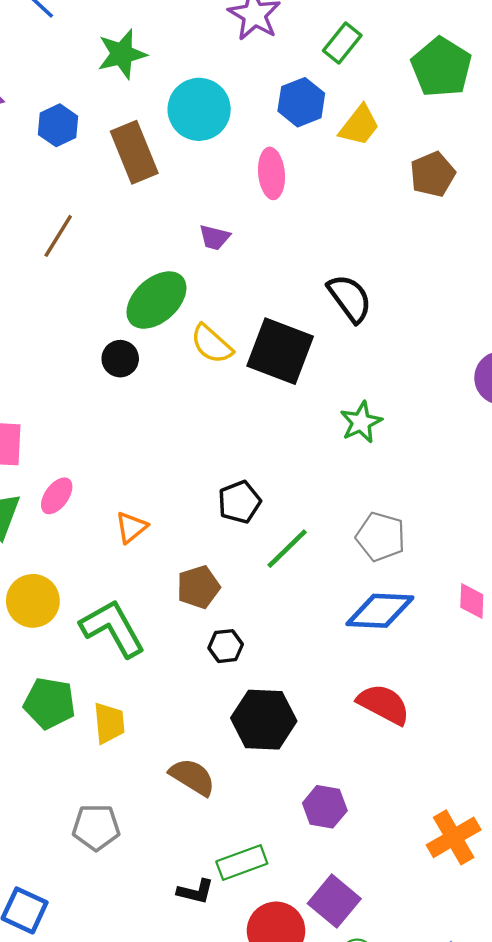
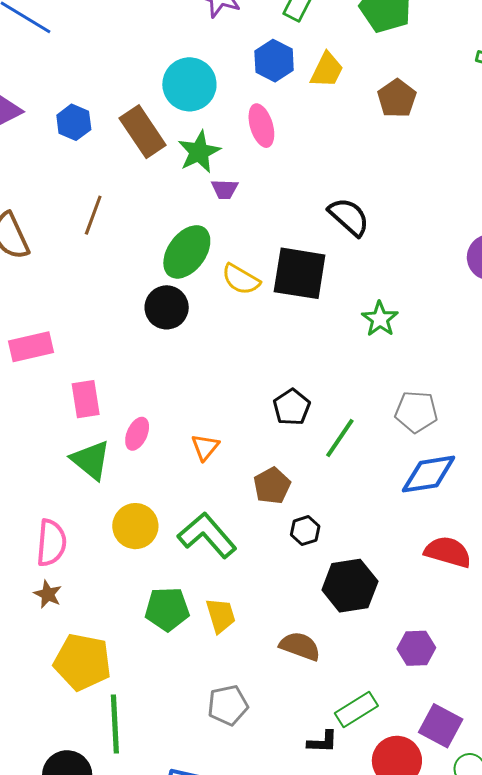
green star: (122, 54) -> (199, 152), moved
black circle: (120, 359) -> (167, 307), size x1.4

